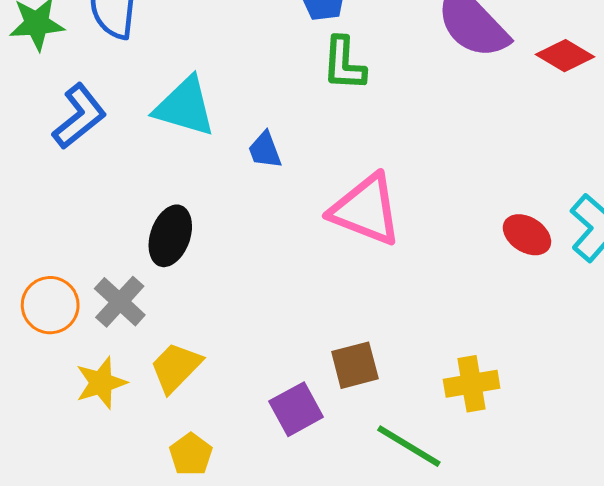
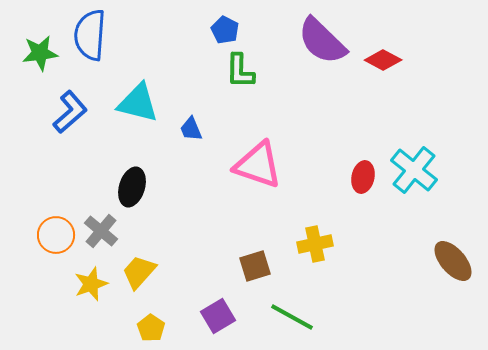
red ellipse: (527, 235) -> (363, 177), turned 72
yellow cross: (472, 384) -> (315, 244), moved
purple square: (296, 409) -> (218, 316), moved

